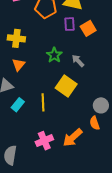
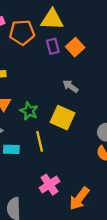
green star: (54, 55) -> (29, 111), moved
cyan rectangle: (18, 105) -> (11, 149), turned 64
orange arrow: (73, 138) -> (79, 199), moved

